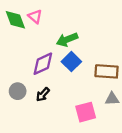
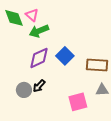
green arrow: (67, 40) -> (39, 31), moved
gray circle: (18, 91) -> (24, 90), moved

